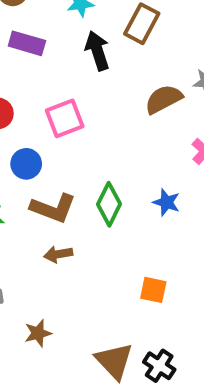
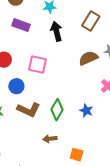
brown rectangle: (142, 24) -> (91, 21), moved
pink square: (65, 118) -> (37, 64), turned 30
brown arrow: (58, 254) -> (50, 139), moved

